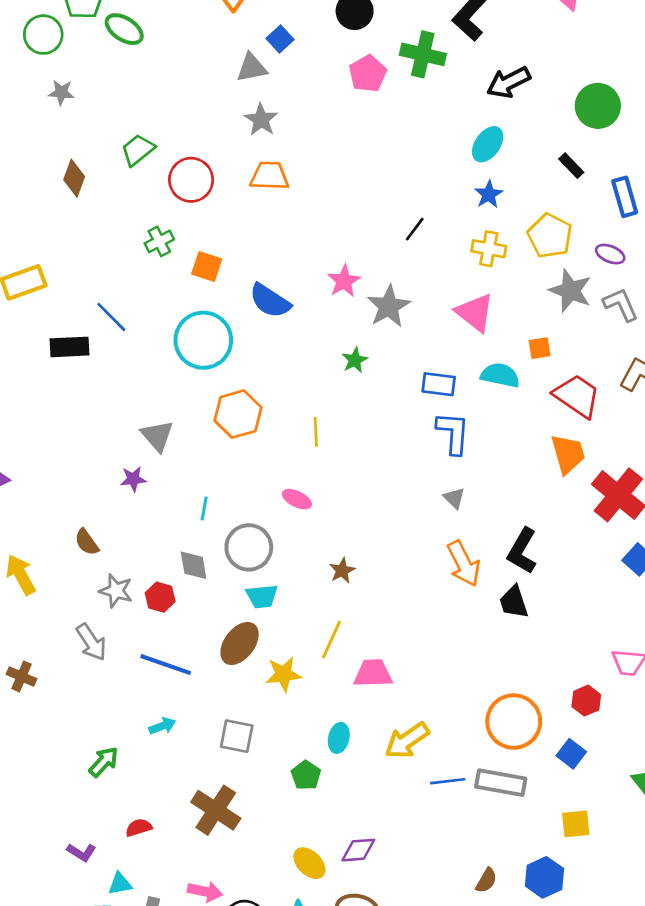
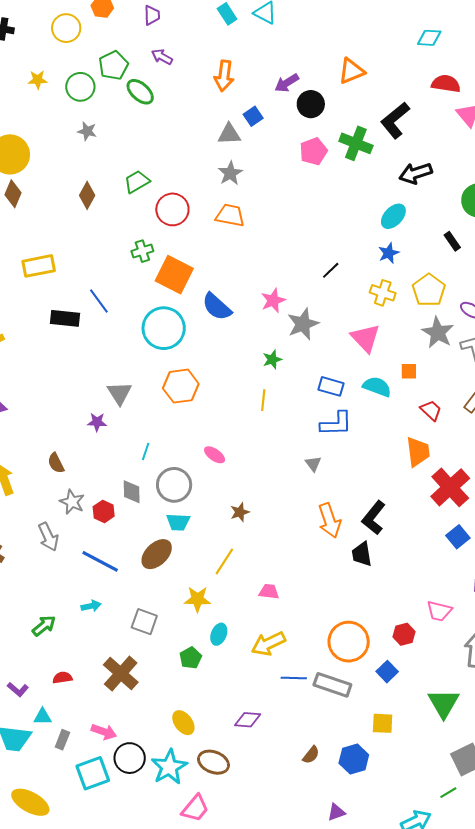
orange square: (207, 266) -> (174, 275), size x1.6
red trapezoid: (577, 396) -> (431, 410), size x0.6
yellow line: (316, 432) -> (263, 400), moved
blue L-shape: (453, 433) -> (336, 424), turned 76
gray triangle: (454, 498) -> (313, 464), moved
pink trapezoid: (373, 673) -> (269, 592), moved, size x0.7
yellow star: (283, 674) -> (197, 599), moved
purple diamond: (358, 850) -> (248, 720), moved

